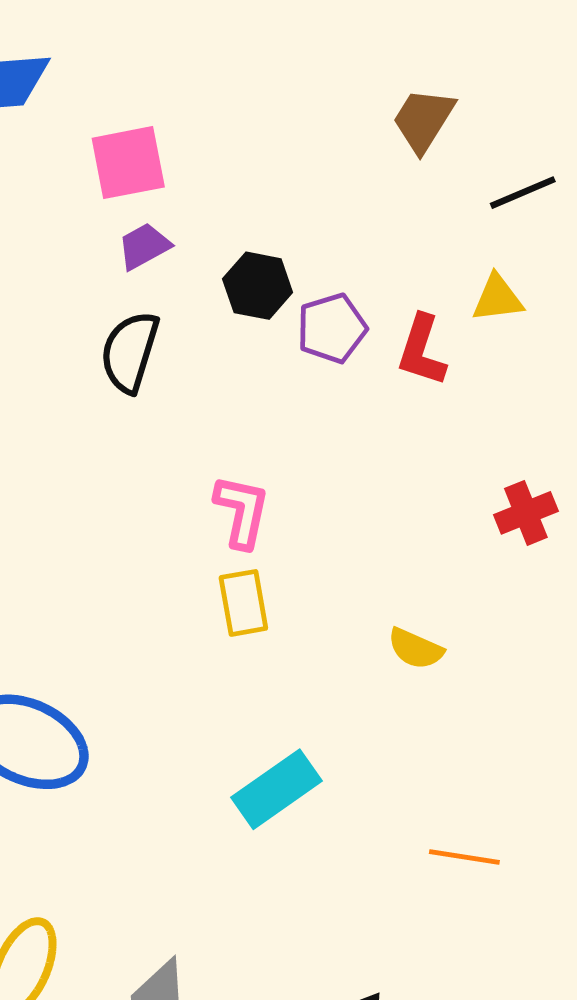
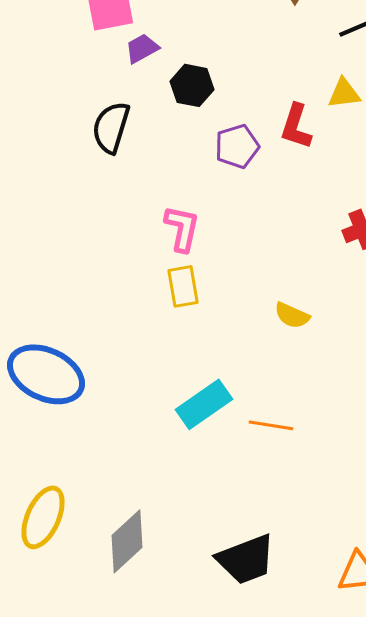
purple trapezoid: (144, 246) -> (142, 48), moved
purple pentagon: (332, 328) -> (237, 146), moved
orange line: (464, 857) -> (271, 425), moved

